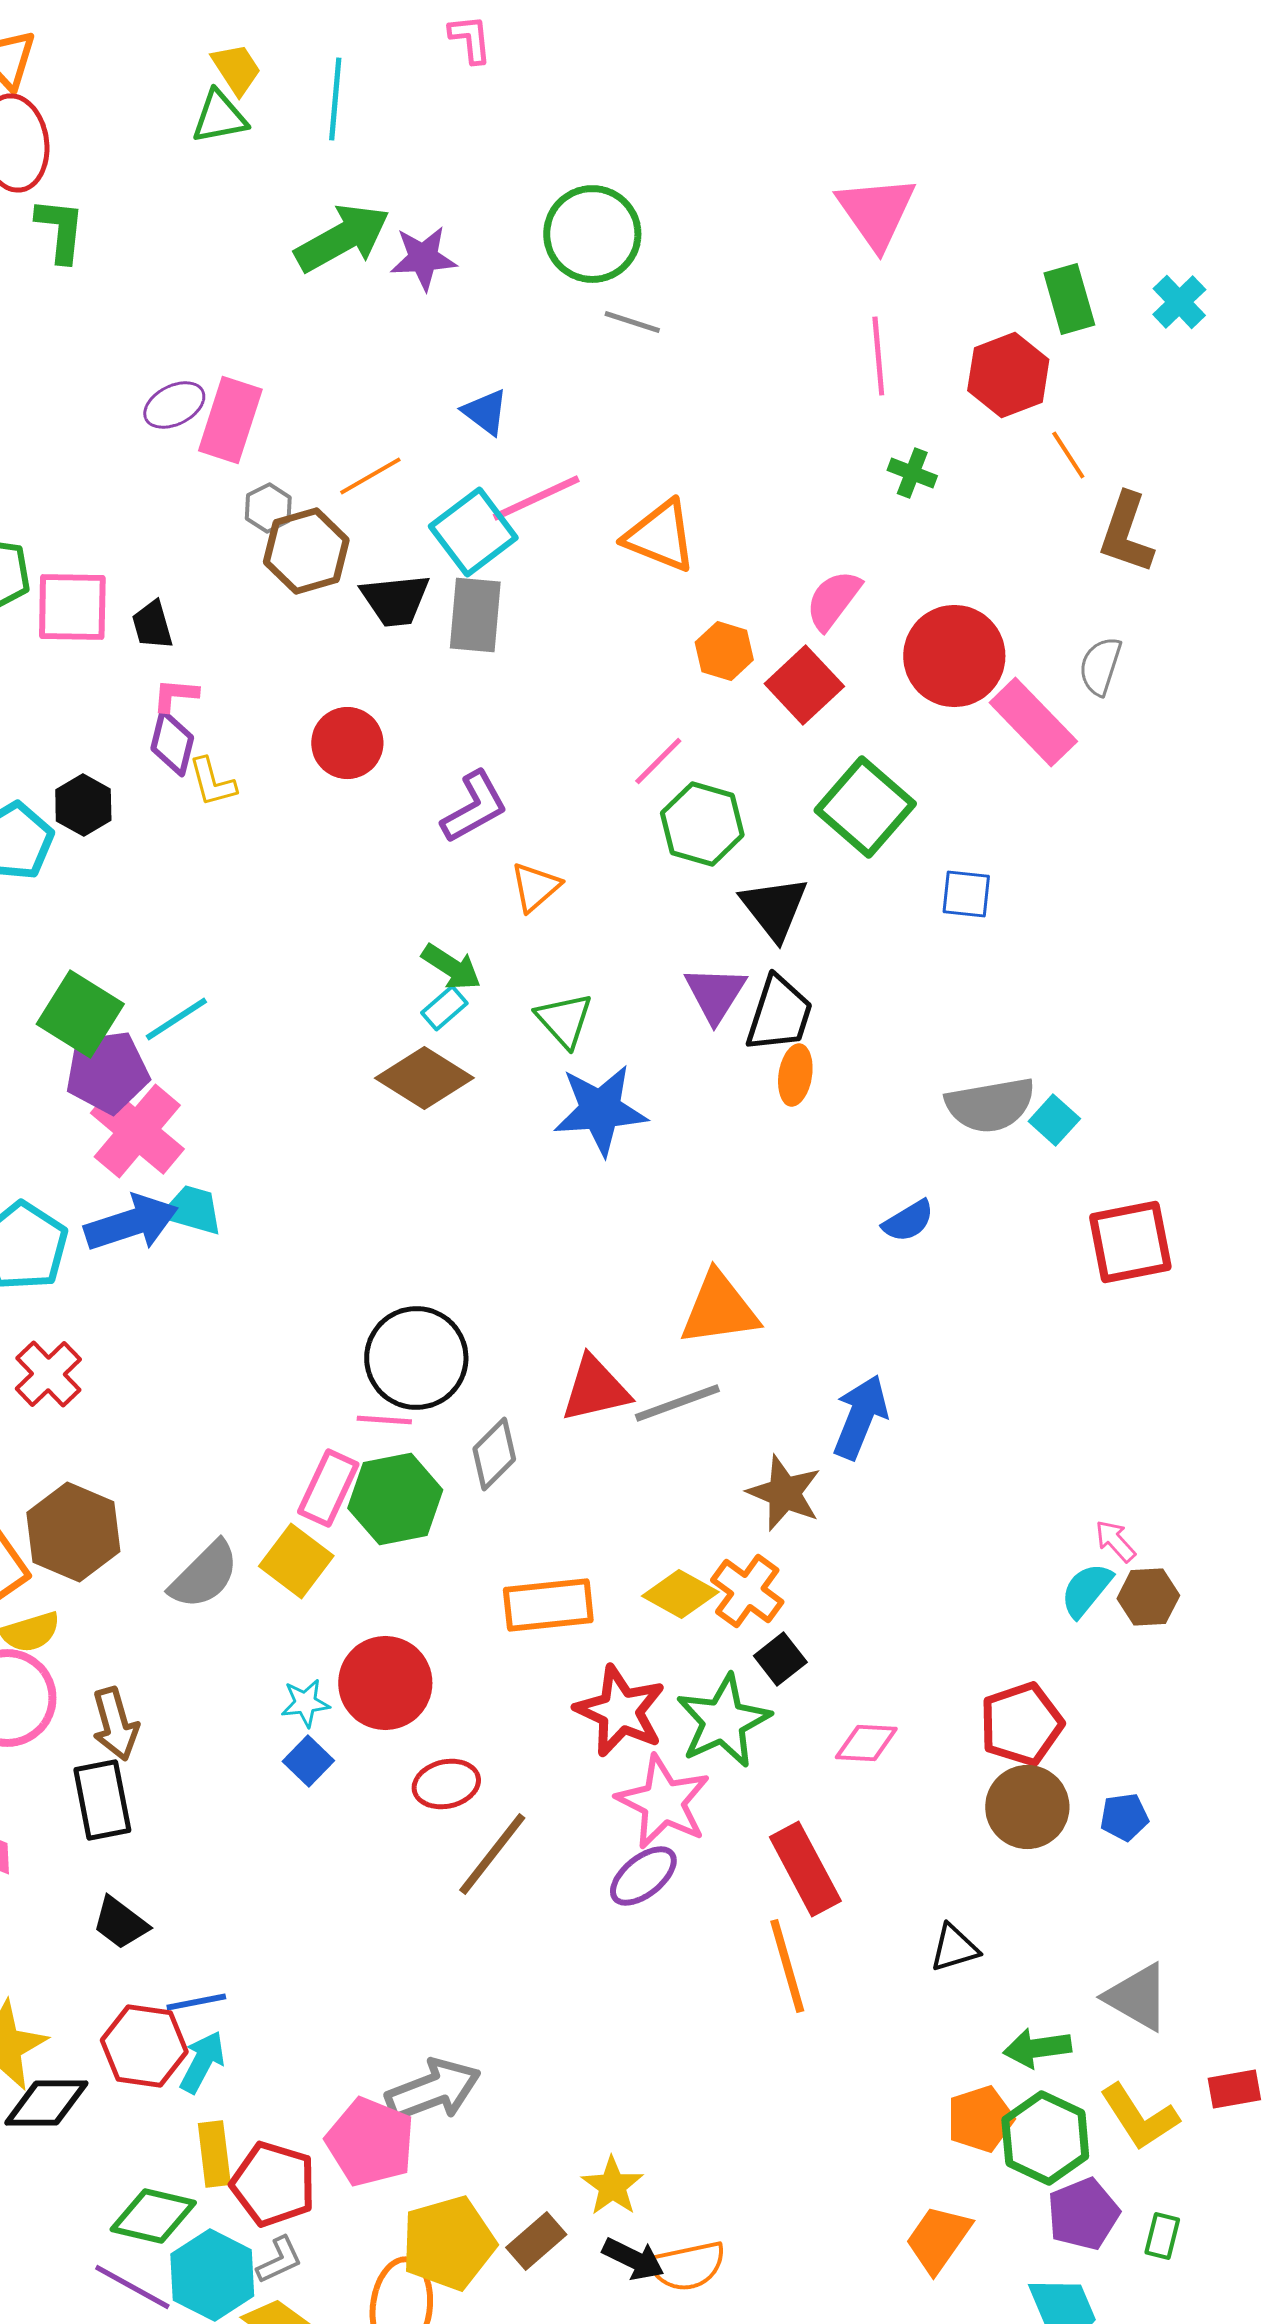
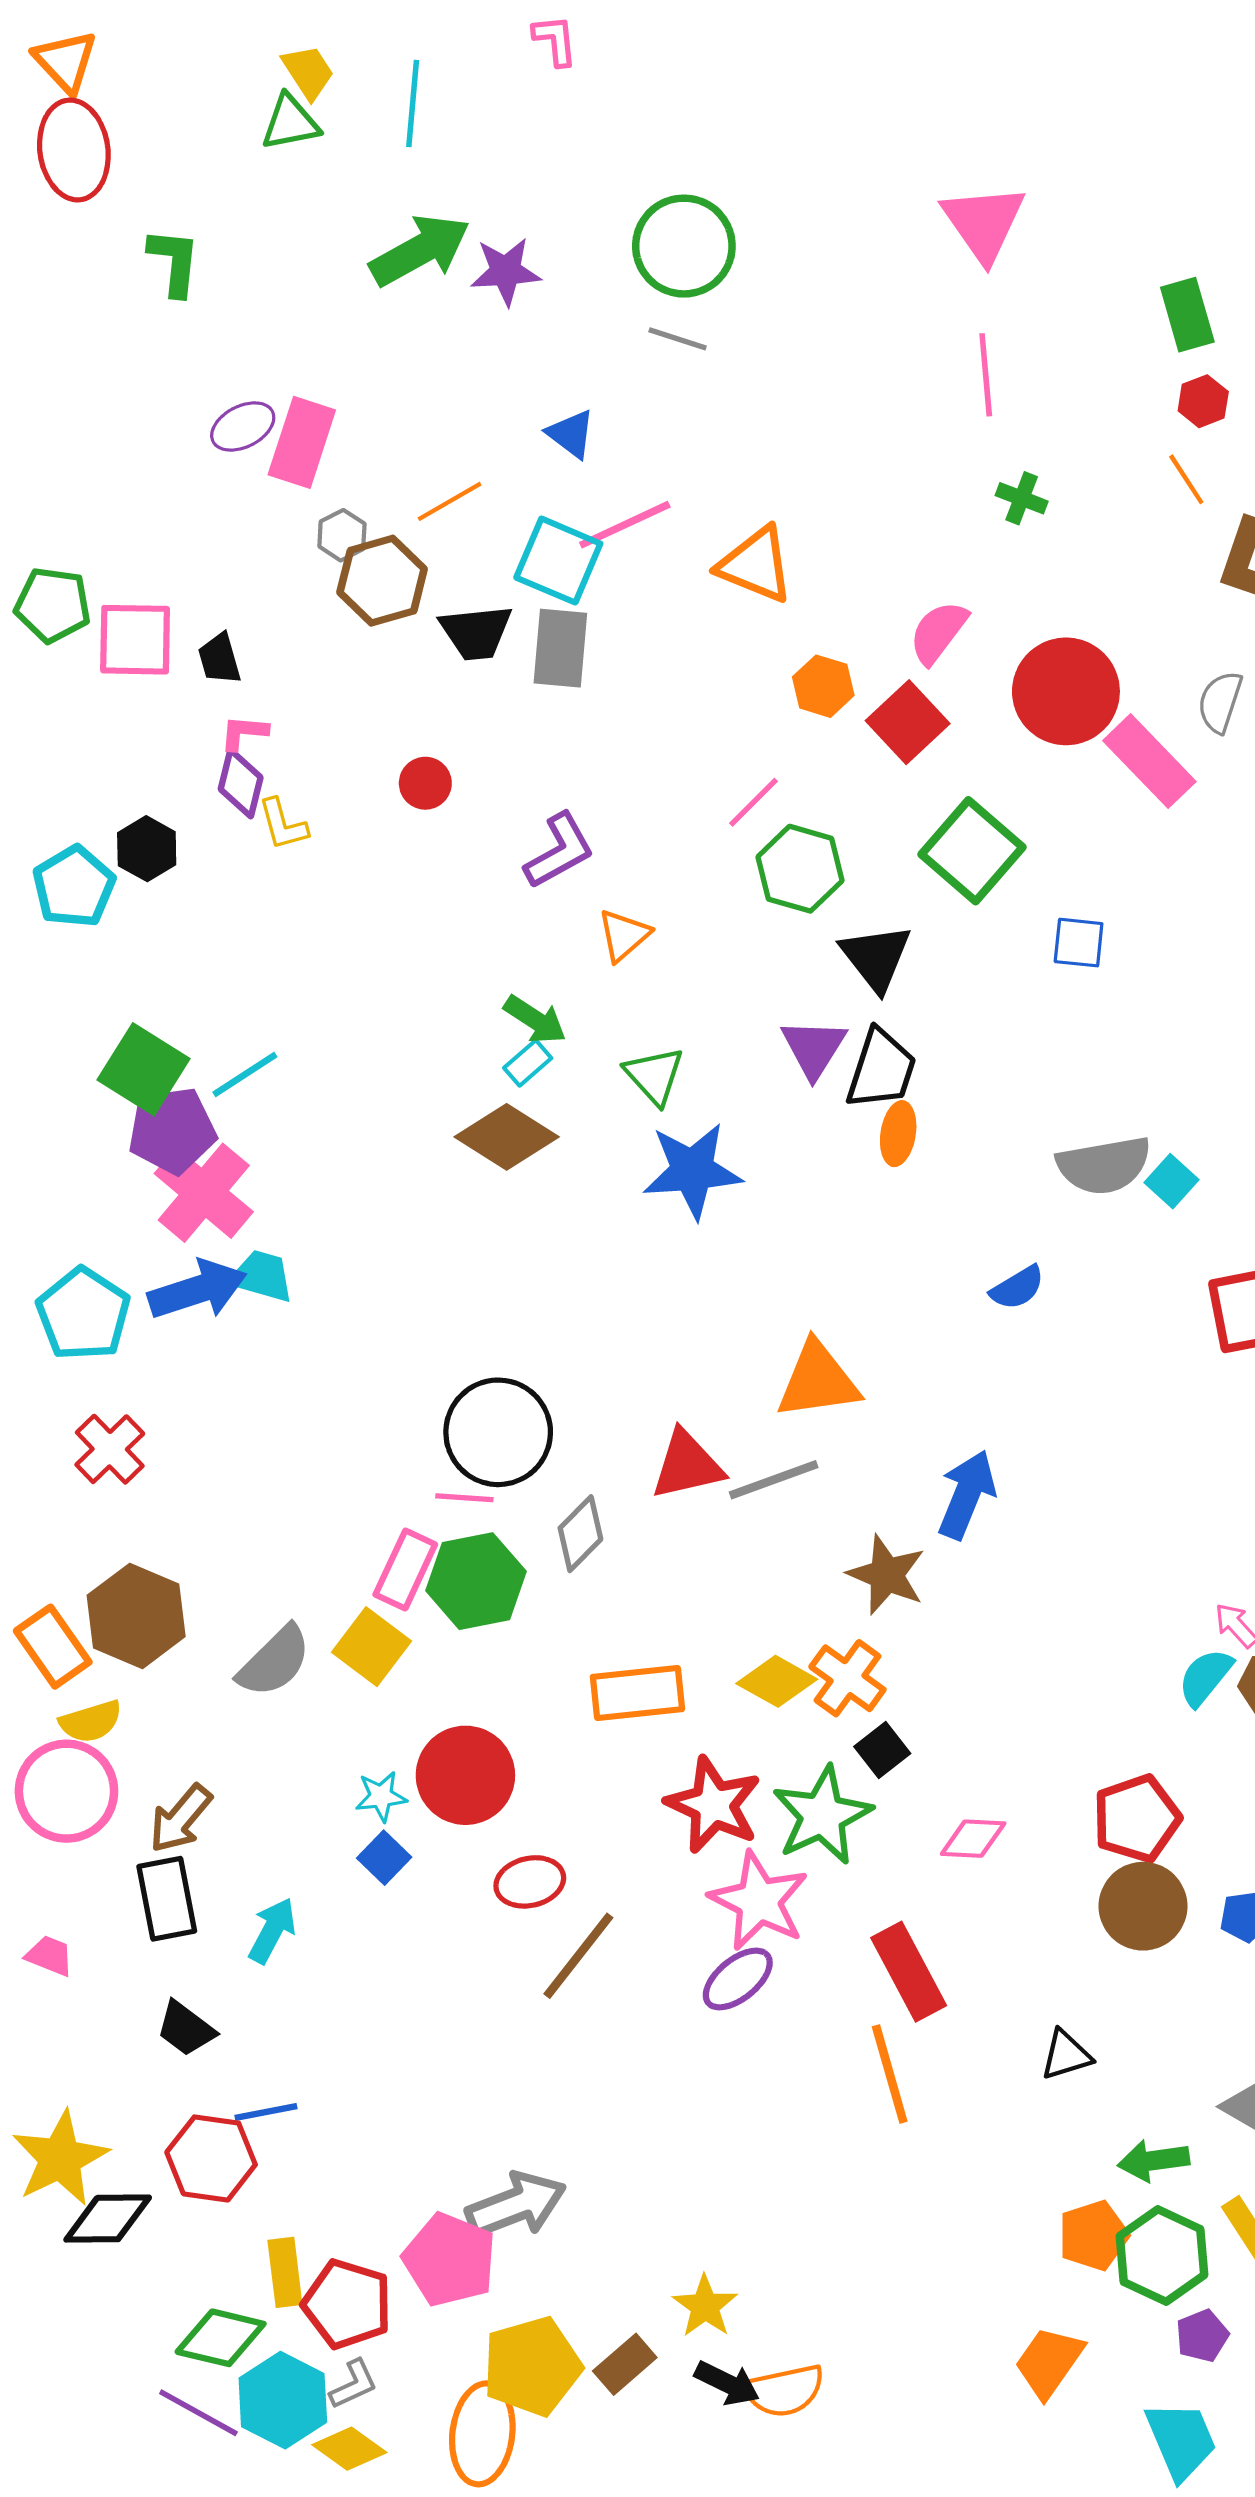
green L-shape: (60, 230) -> (174, 262), moved
gray line: (632, 322) -> (678, 339), moved
red hexagon: (1008, 375) -> (1203, 401), moved, size x0.6
cyan square: (473, 532) -> (558, 561), turned -30
red circle: (347, 743) -> (425, 783), size x0.7
brown arrow: (115, 1724) -> (180, 1819), turned 56
cyan arrow: (202, 2062) -> (272, 1930), moved
purple pentagon: (1083, 2214) -> (1202, 2336), size x0.7

